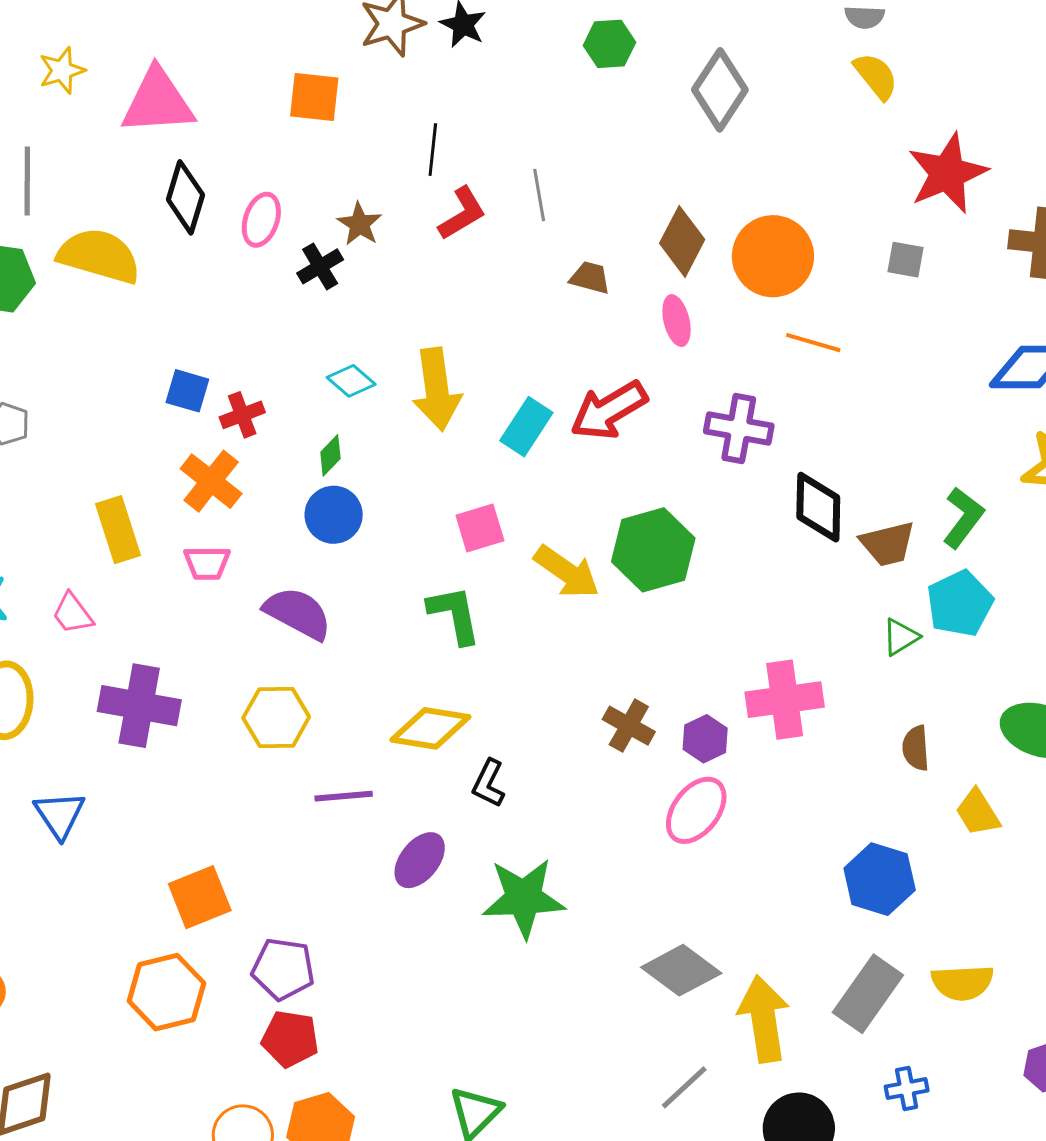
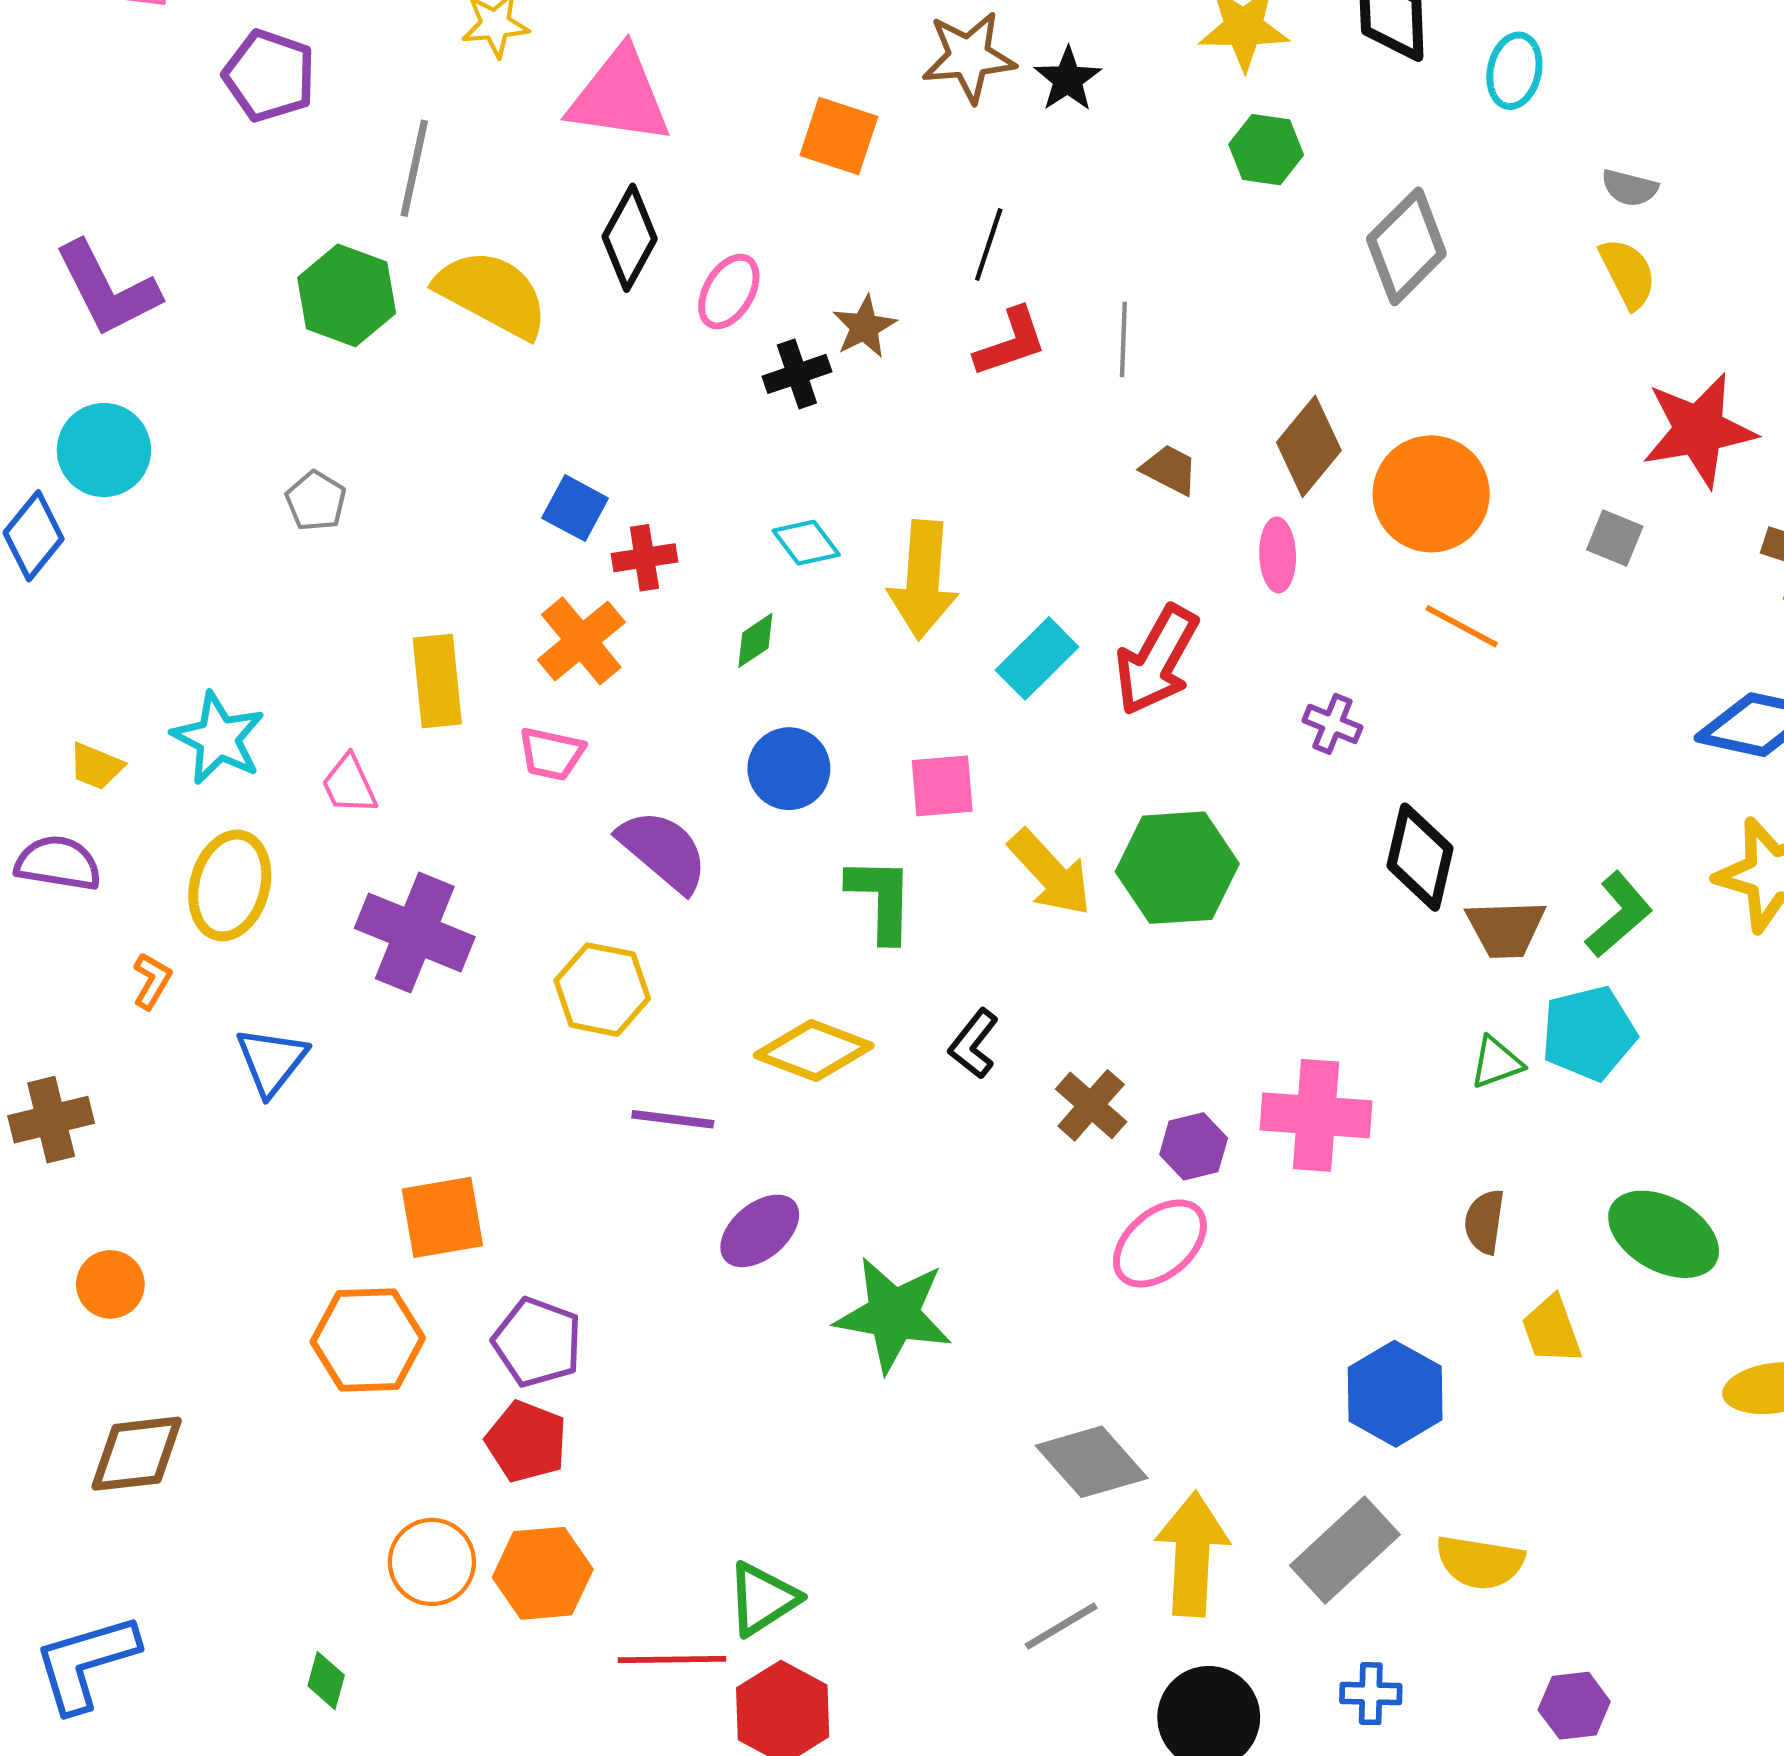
red arrow: (609, 410) -> (1157, 660), turned -42
purple cross: (739, 429) -> (1332, 724), size x0.6
blue circle: (334, 515) -> (789, 769), moved
black L-shape: (489, 783) -> (974, 1044), moved

